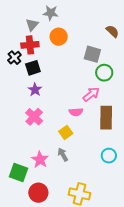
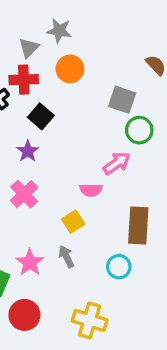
black square: (33, 68) -> (41, 116), moved, turned -35
brown rectangle: (106, 118) -> (138, 226), moved
cyan circle: (109, 156) -> (119, 267), moved

